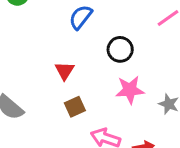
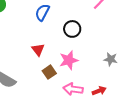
pink star: (130, 90) -> (69, 60), moved

